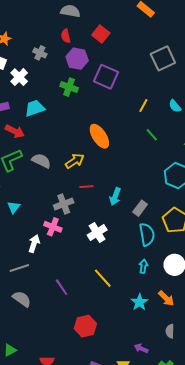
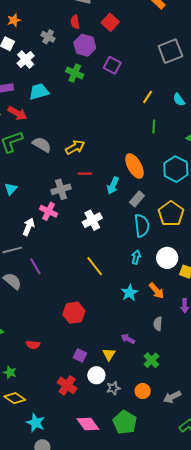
purple square: (106, 77) -> (112, 65), size x0.7
green line: (152, 135) -> (154, 127), turned 40
orange ellipse: (99, 136) -> (135, 166), moved
purple line: (62, 287) -> (35, 266), moved

